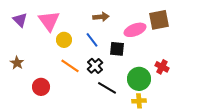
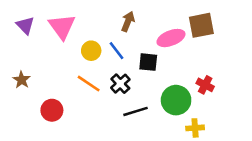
brown arrow: (101, 17) -> (128, 22), turned -63
yellow circle: (64, 40) -> (91, 51), moved
black line: (107, 88) -> (136, 111), turned -48
yellow cross: (139, 101) -> (195, 128), moved

